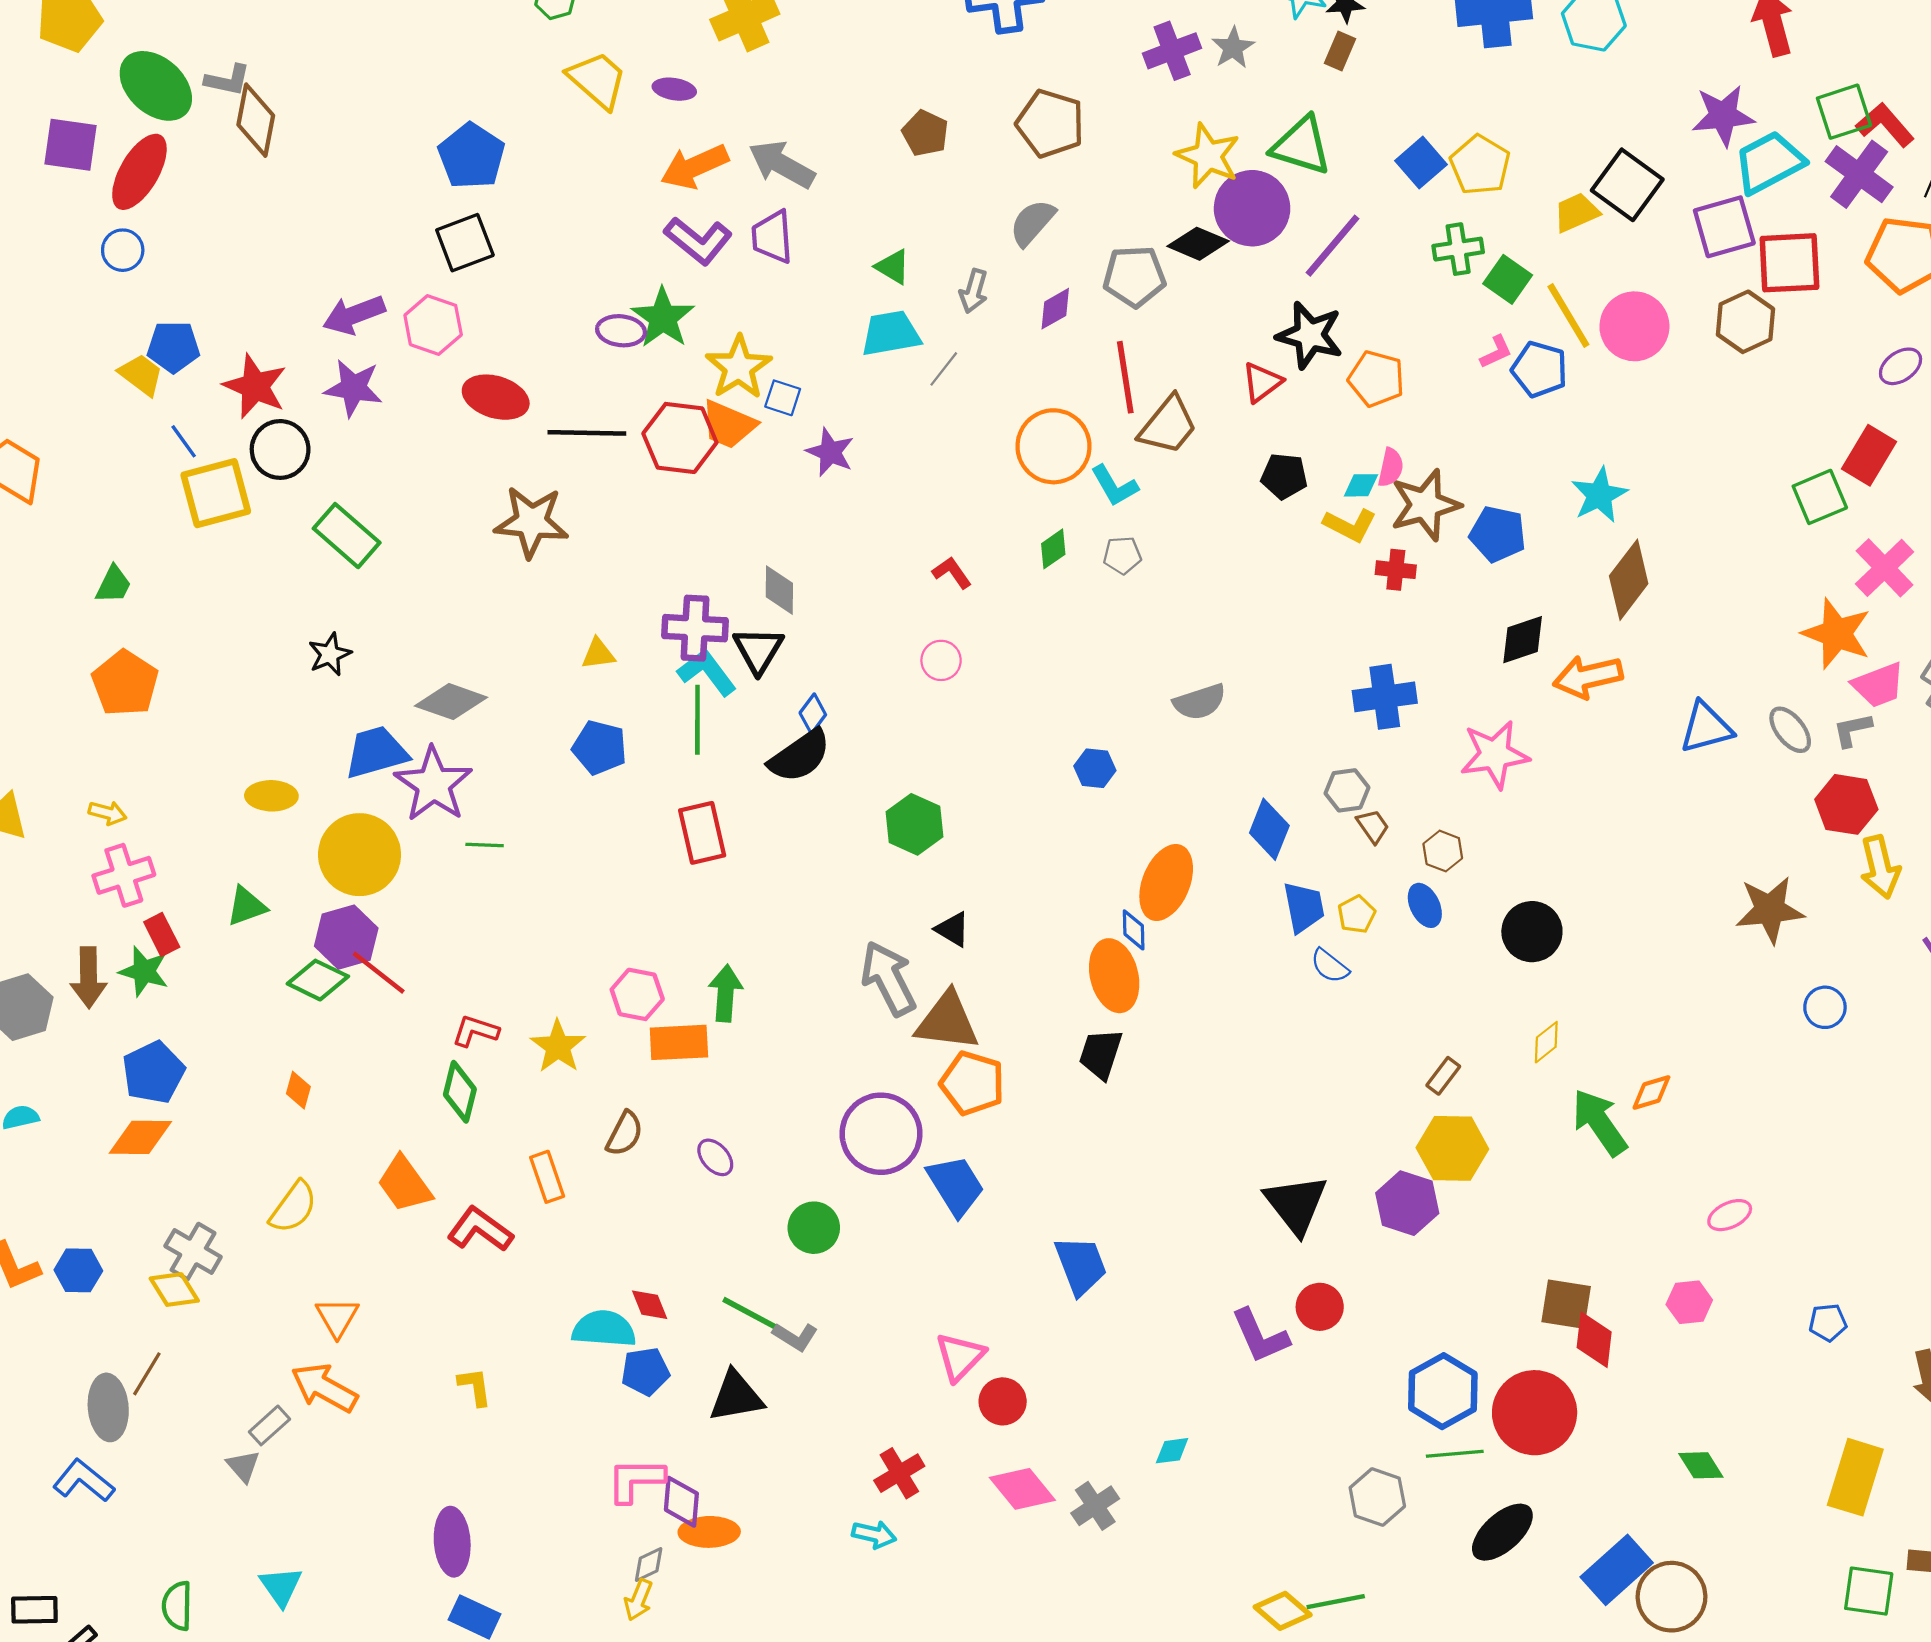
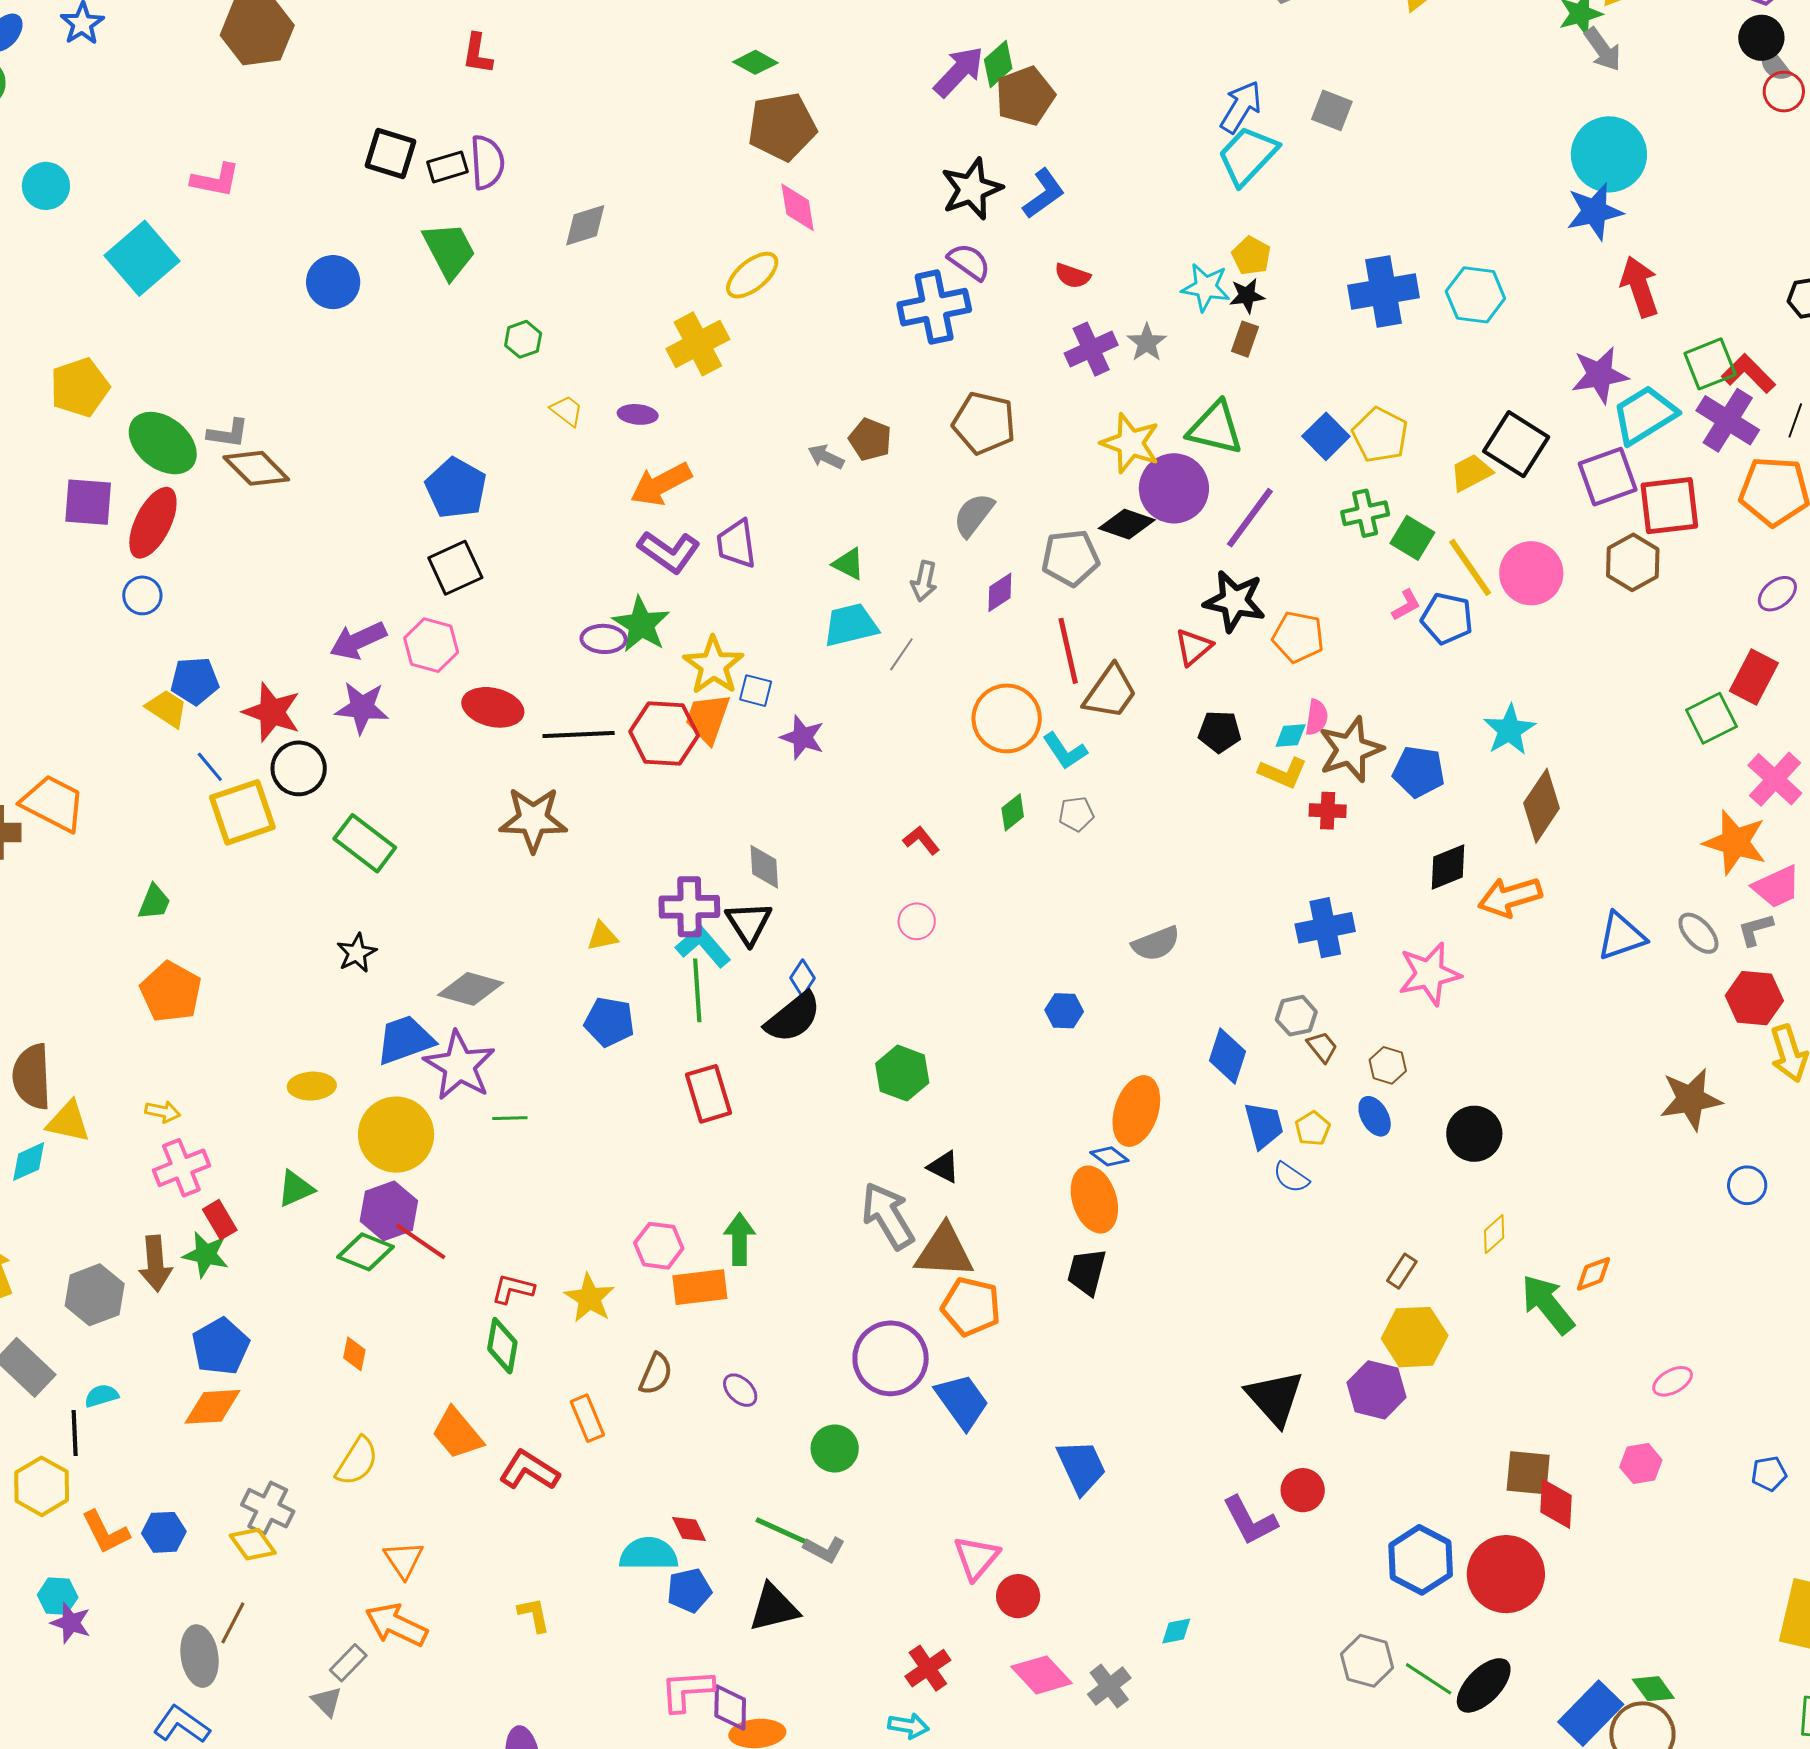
yellow trapezoid: (597, 80) -> (567, 411), size x0.6
brown diamond: (256, 120) -> (256, 468), turned -52
gray arrow: (782, 164) -> (826, 457), moved, size x0.6
orange trapezoid: (728, 425) -> (708, 718), turned 90
blue diamond: (1134, 930) -> (1109, 1156), turned -48
green line: (1455, 1454) -> (1429, 1679), moved, turned 42
green diamond: (1701, 1465) -> (1653, 1689), moved

